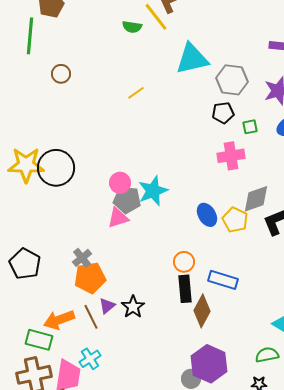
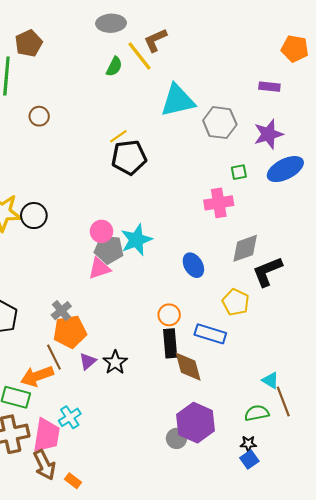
green semicircle: (132, 27) -> (114, 67), turned -72
black pentagon: (223, 113) -> (129, 157), moved, size x1.5
black circle: (56, 168) -> (34, 216), size x0.7
yellow pentagon: (235, 220) -> (236, 302), moved
brown diamond: (202, 311) -> (188, 367), turned -44
brown line: (91, 317) -> (54, 357), moved

